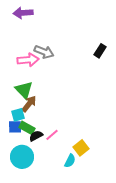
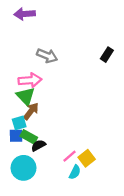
pink arrow: (28, 60) -> (30, 80), moved
pink line: (52, 135) -> (69, 156), moved

